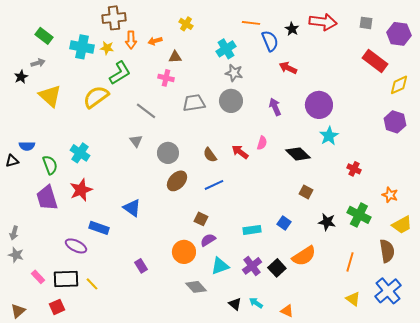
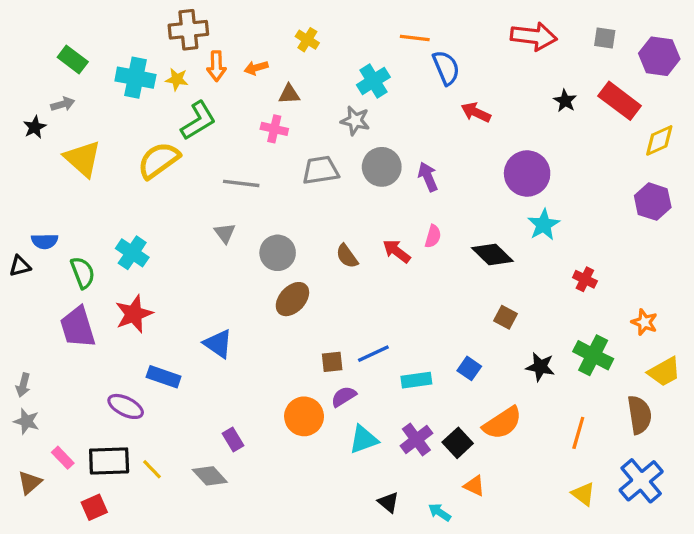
black star: (292, 29) -> (565, 101), moved
gray star: (234, 73) -> (355, 121), moved
purple arrow: (275, 107) -> (428, 177), moved
gray line: (146, 111) -> (241, 183), turned -30
blue line: (214, 185) -> (373, 354), moved
brown square: (201, 219) -> (332, 362), turned -32
gray diamond: (196, 287) -> (210, 476), moved
cyan arrow: (256, 303) -> (440, 512), moved
brown triangle: (18, 311) -> (30, 482), moved
orange triangle: (287, 311) -> (474, 486), moved

